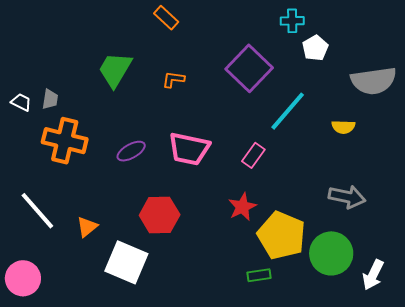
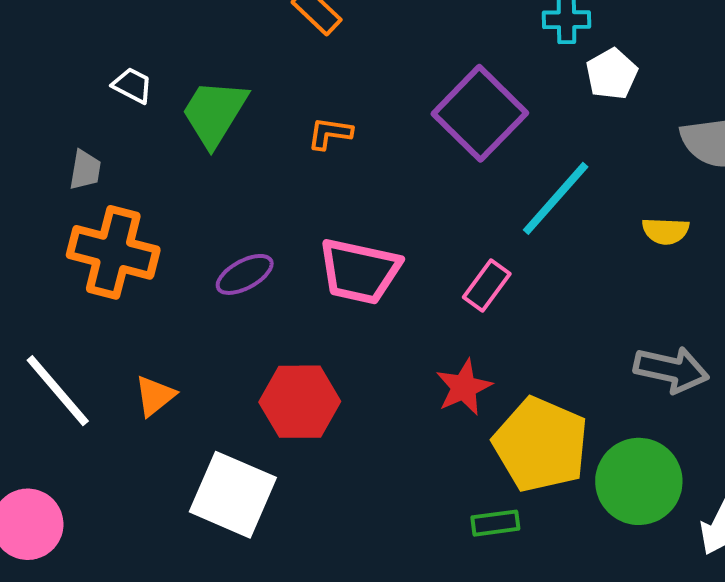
white trapezoid: (21, 102) -> (132, 85), moved
orange triangle: (87, 227) -> (155, 396), moved

